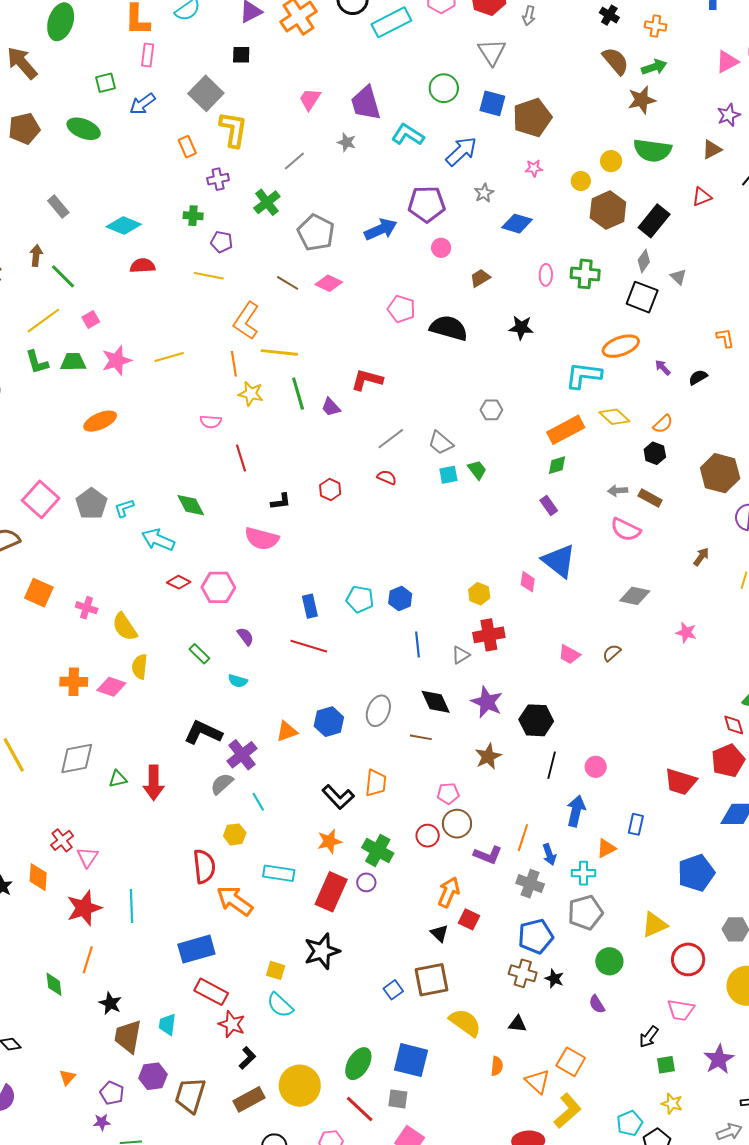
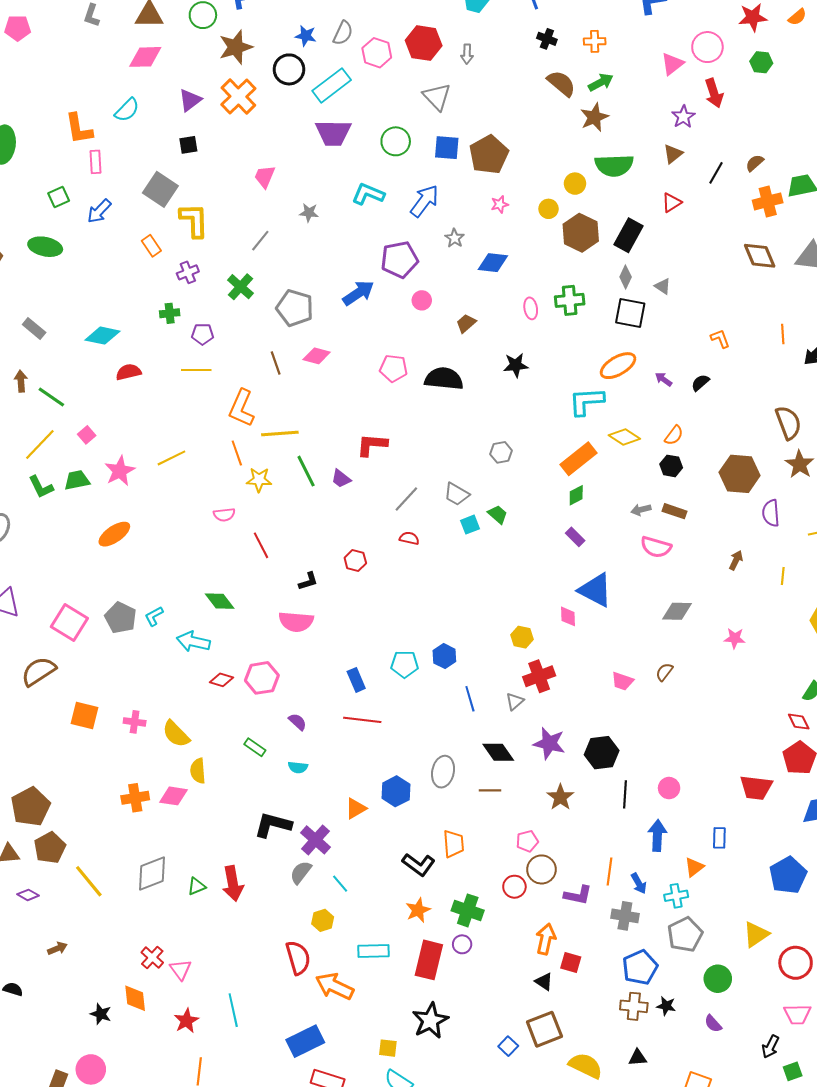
purple trapezoid: (366, 103) -> (333, 133), moved, turned -63
brown line: (288, 283) -> (276, 363), turned 50
red star: (84, 908) -> (186, 1021), size x0.7

